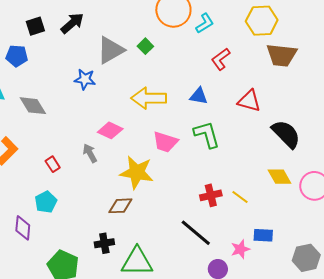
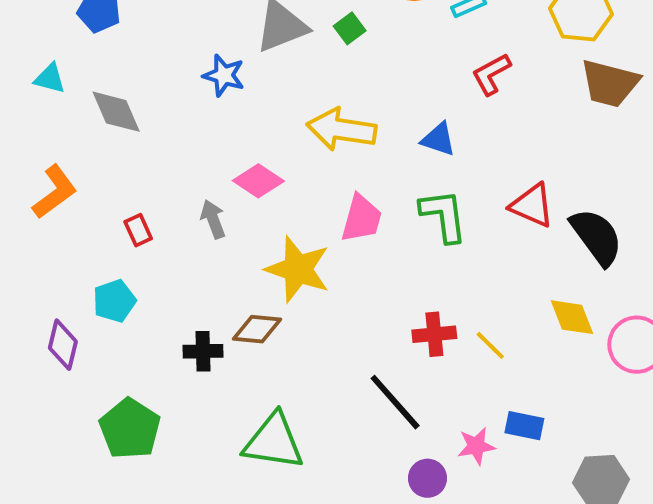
red triangle: (249, 101) -> (532, 205), moved
pink trapezoid: (165, 142) -> (361, 218), turned -100
black cross: (104, 243) -> (203, 351), moved

